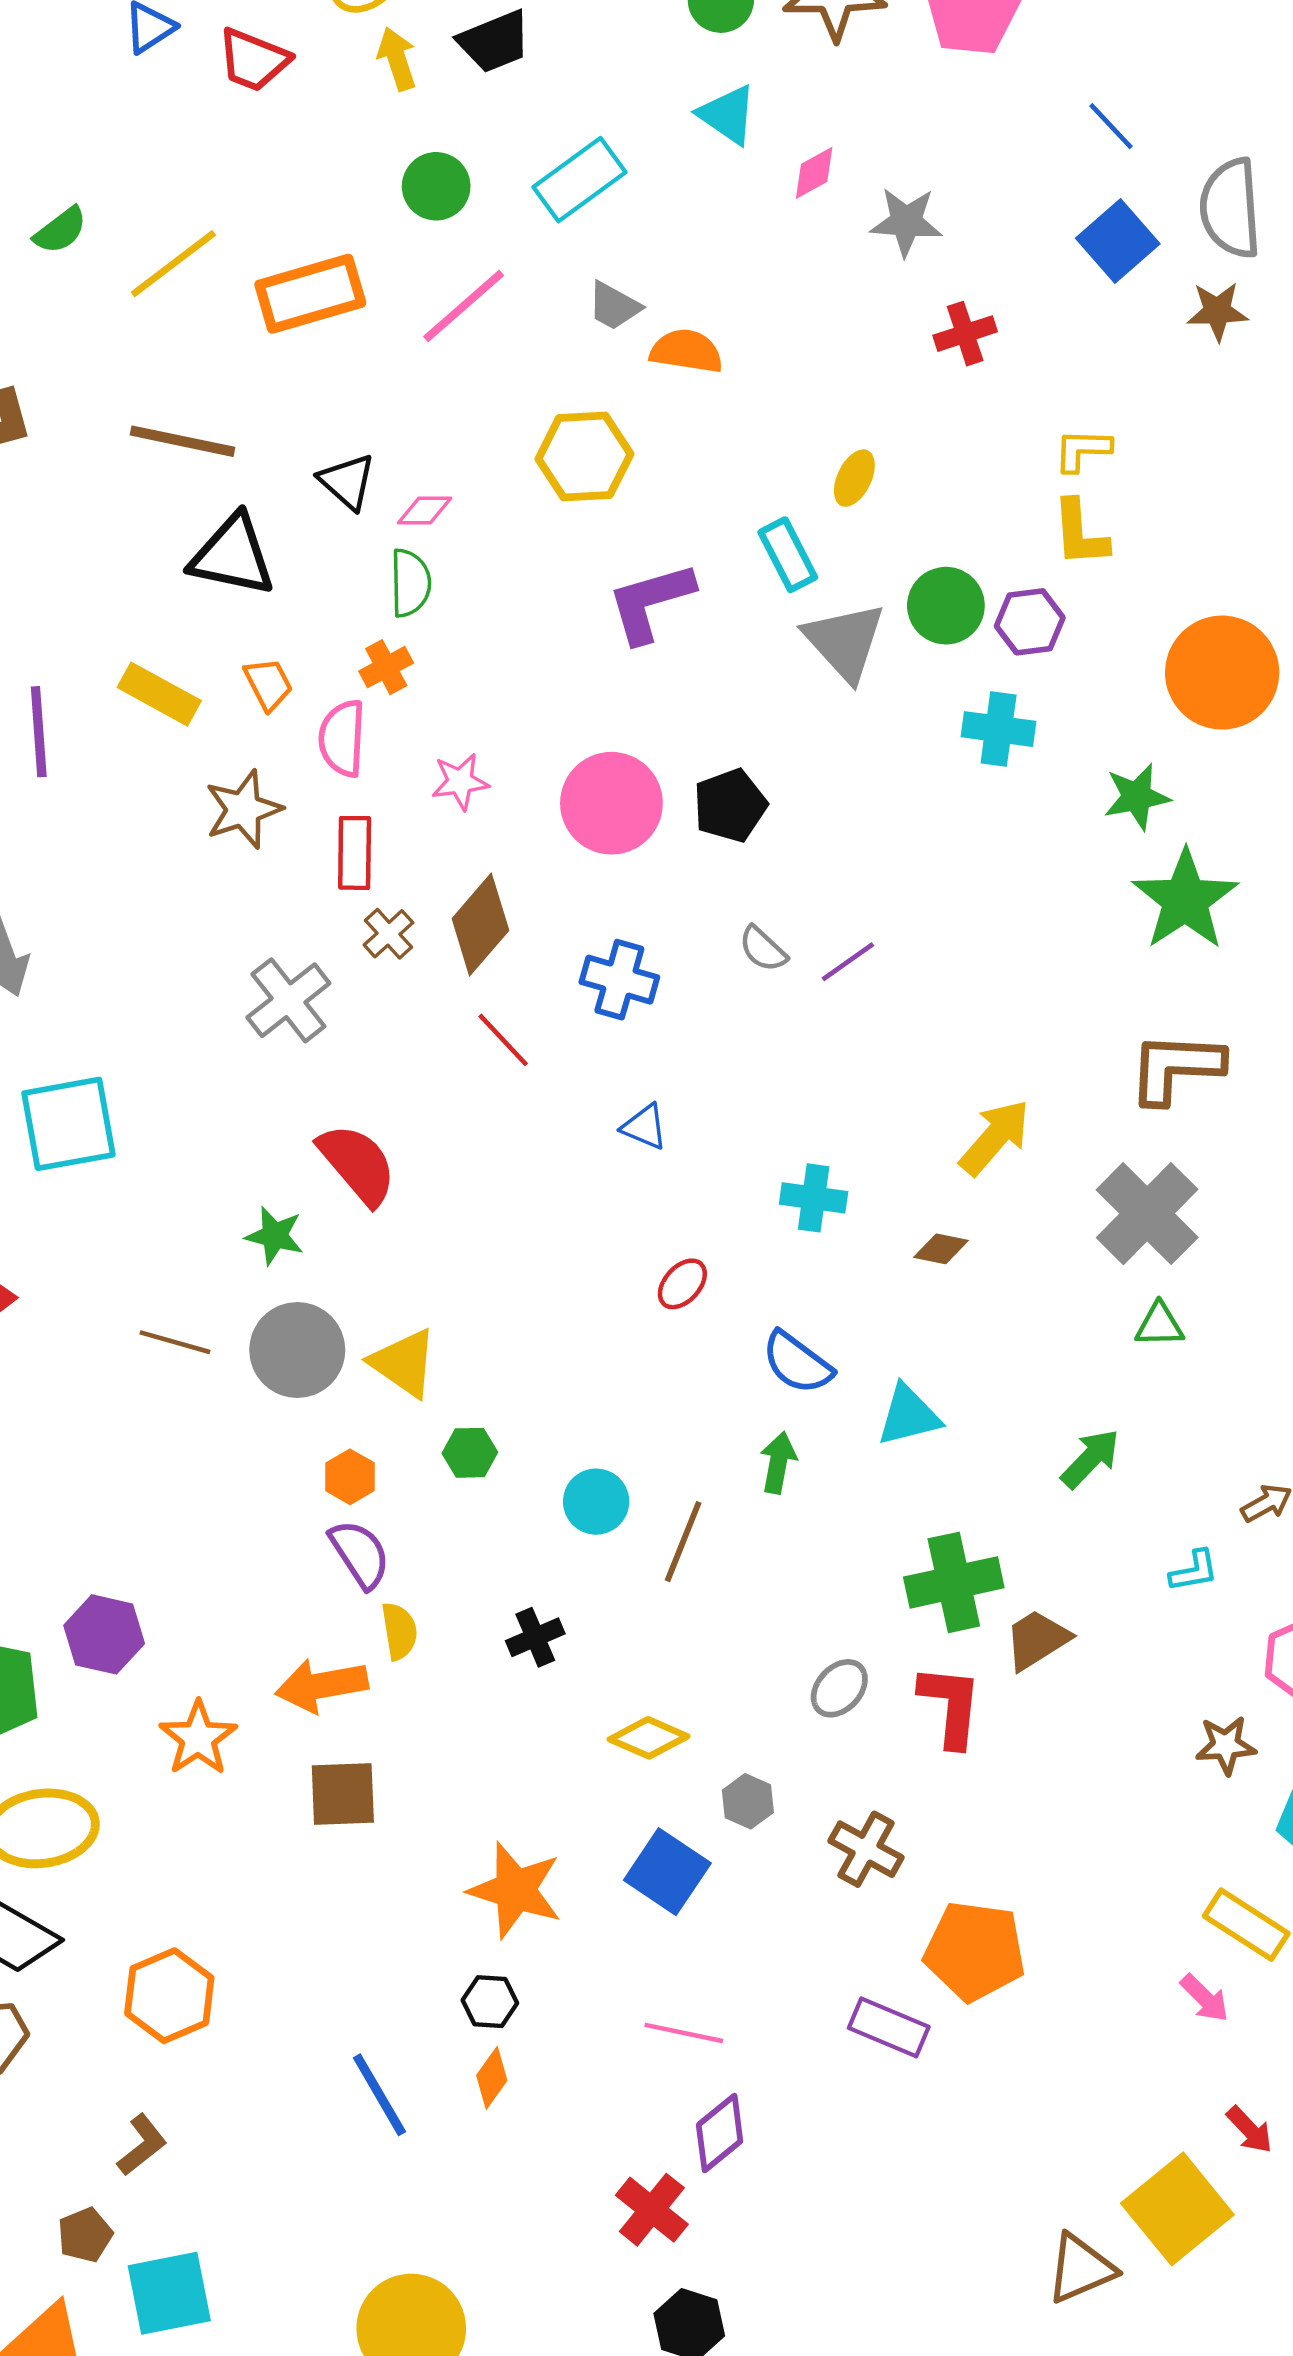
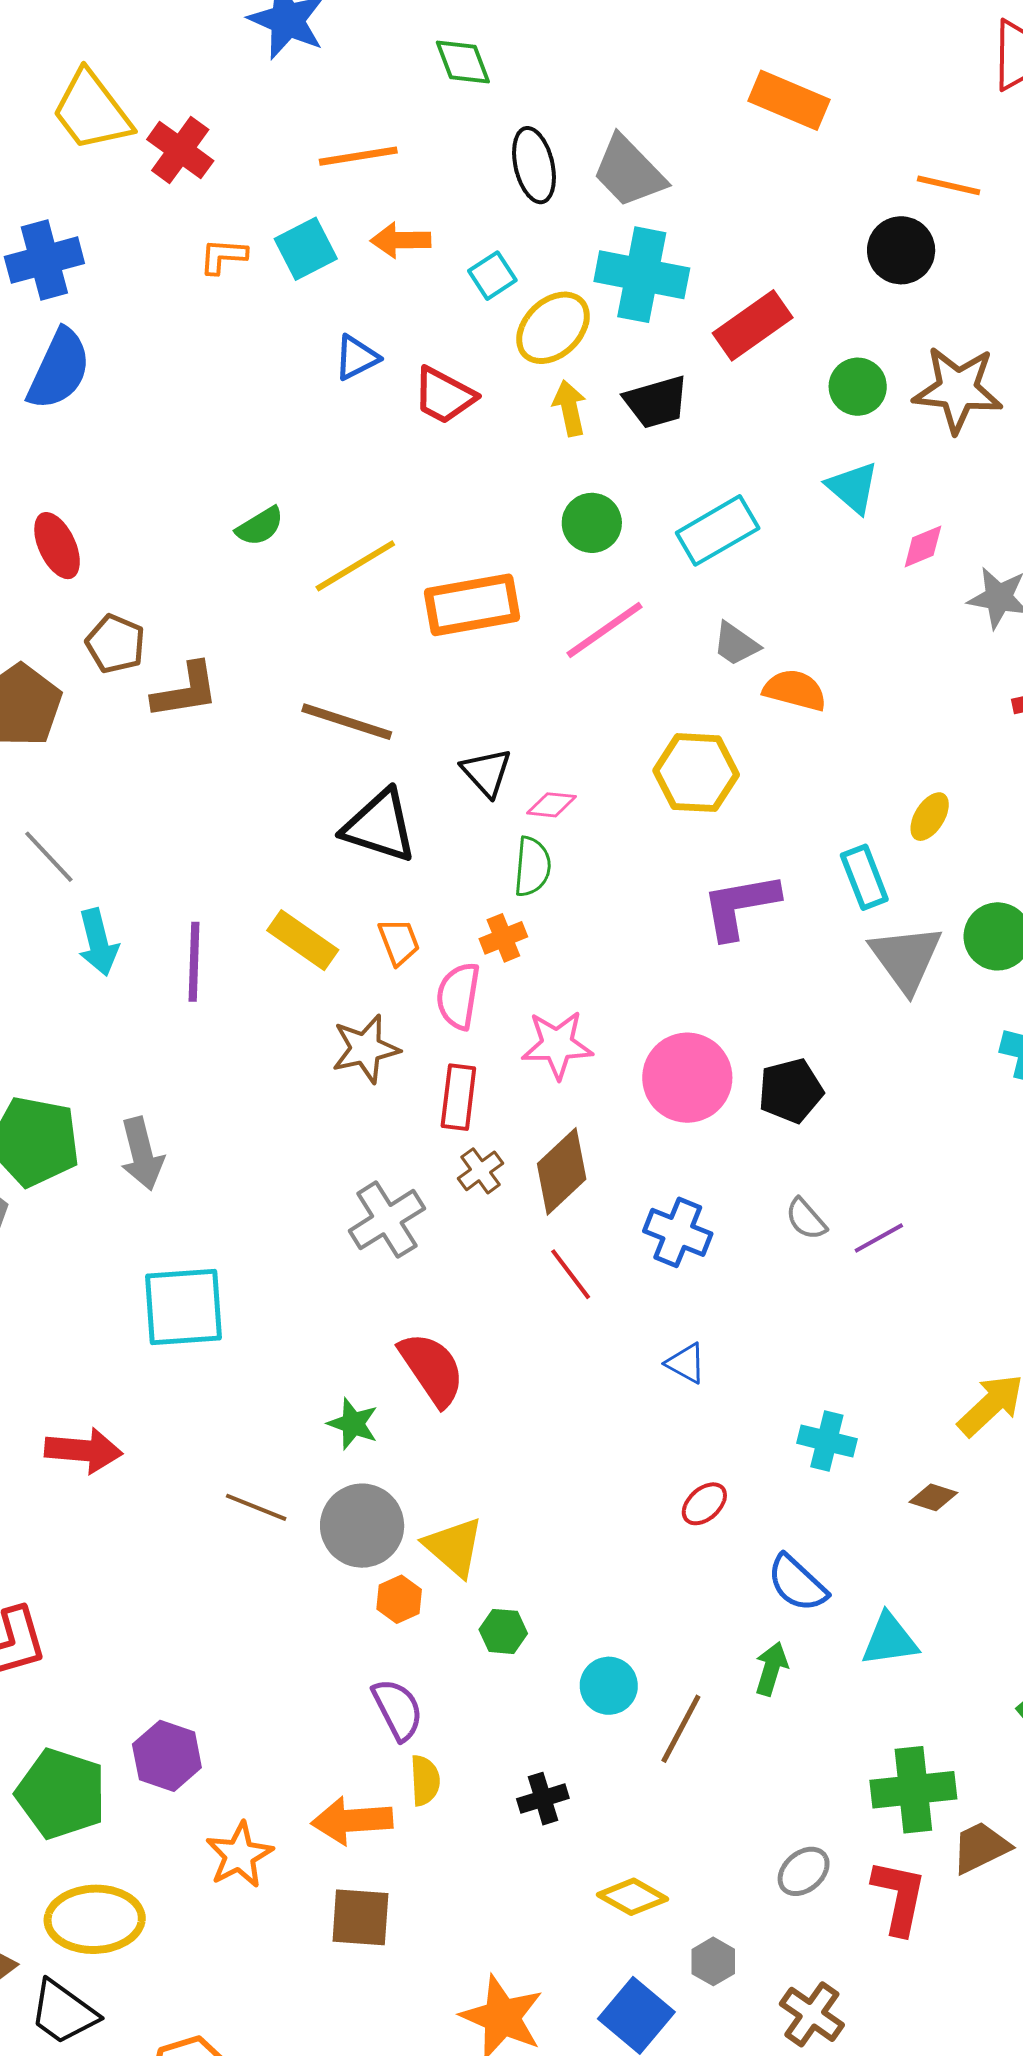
pink star: (460, 782) -> (557, 1045), size x1.4
orange hexagon: (350, 1477) -> (399, 1599), moved

